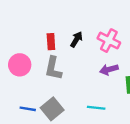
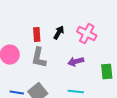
purple arrow: (109, 69) -> (76, 62), moved

